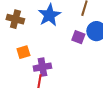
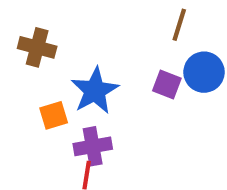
blue star: (49, 15) -> (95, 91), moved

